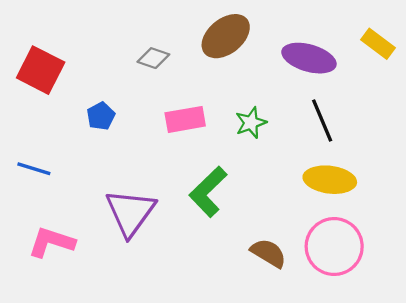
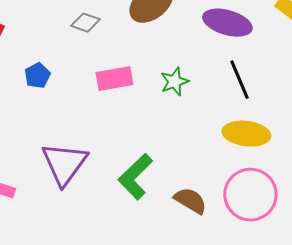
green L-shape: (208, 192) -> (135, 177), moved

